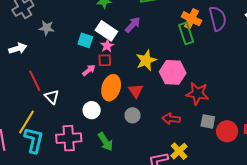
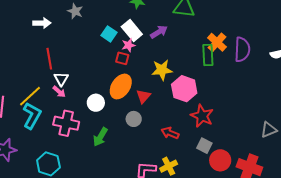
pink arrow: (89, 70) -> (59, 92), moved, turned 64
green arrow: (105, 142) -> (100, 137), turned 48

